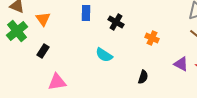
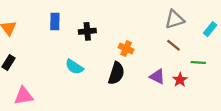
black cross: (116, 22) -> (87, 31), turned -35
black semicircle: (143, 77) -> (116, 73), moved, size x1.5

